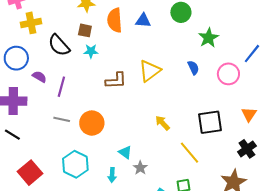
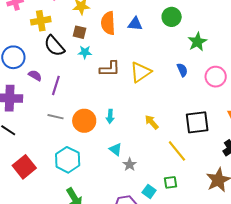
yellow cross: (31, 23) -> (41, 21), moved
brown L-shape: (116, 81) -> (110, 69), moved
cyan arrow: (112, 175) -> (110, 116), moved

